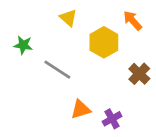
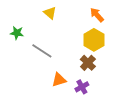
yellow hexagon: (104, 42) -> (94, 40), moved
brown cross: (139, 74) -> (88, 63), moved

